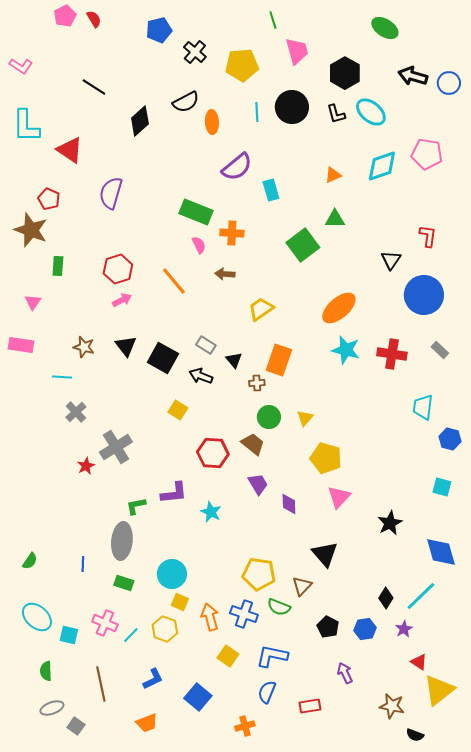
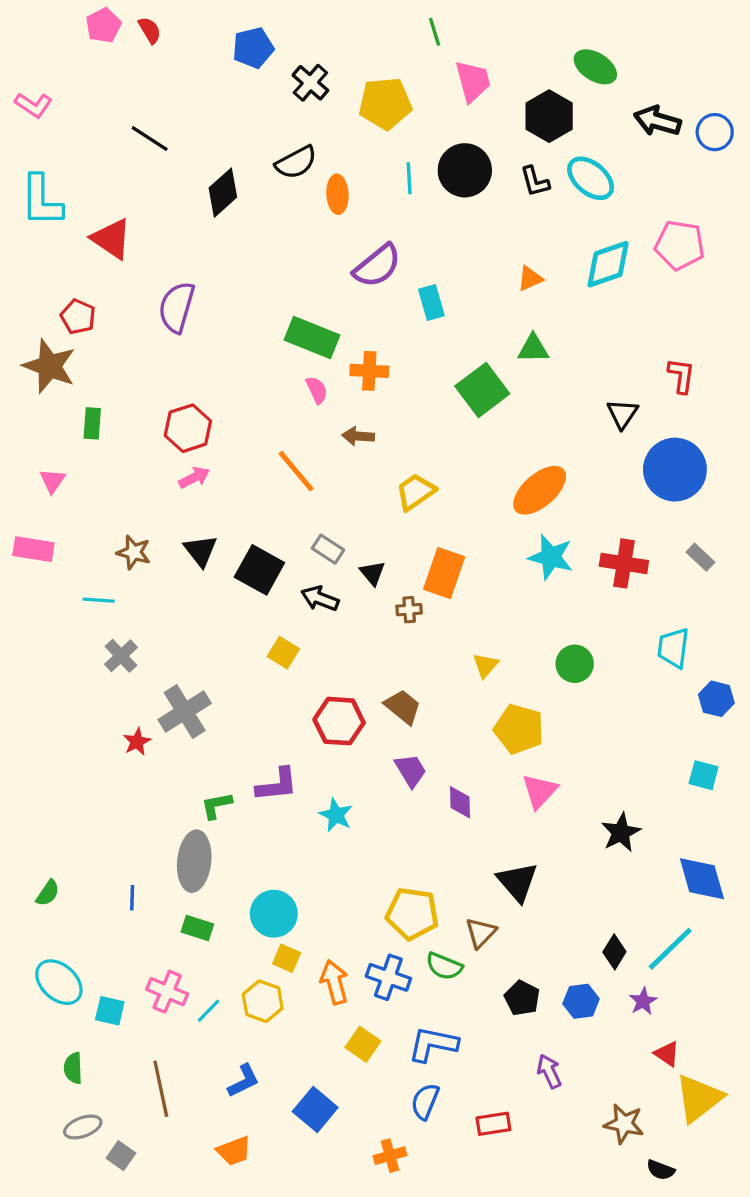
green ellipse: (385, 28) -> (595, 67), moved
orange line: (174, 281) -> (296, 471), moved
green circle: (269, 417) -> (575, 664), moved

